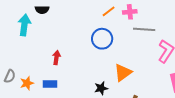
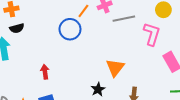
blue circle: (102, 39) -> (70, 29), moved

